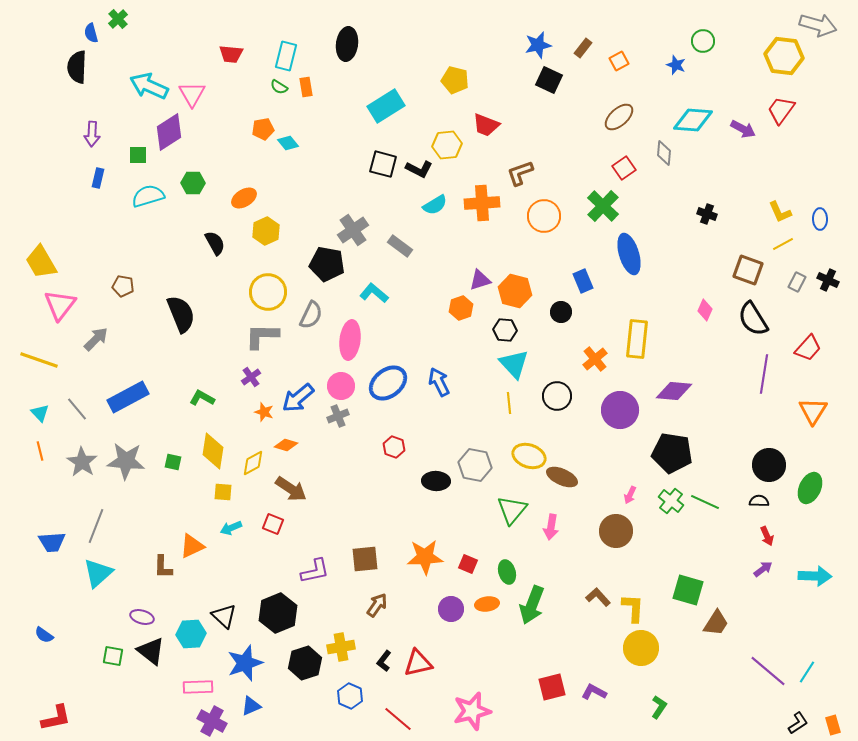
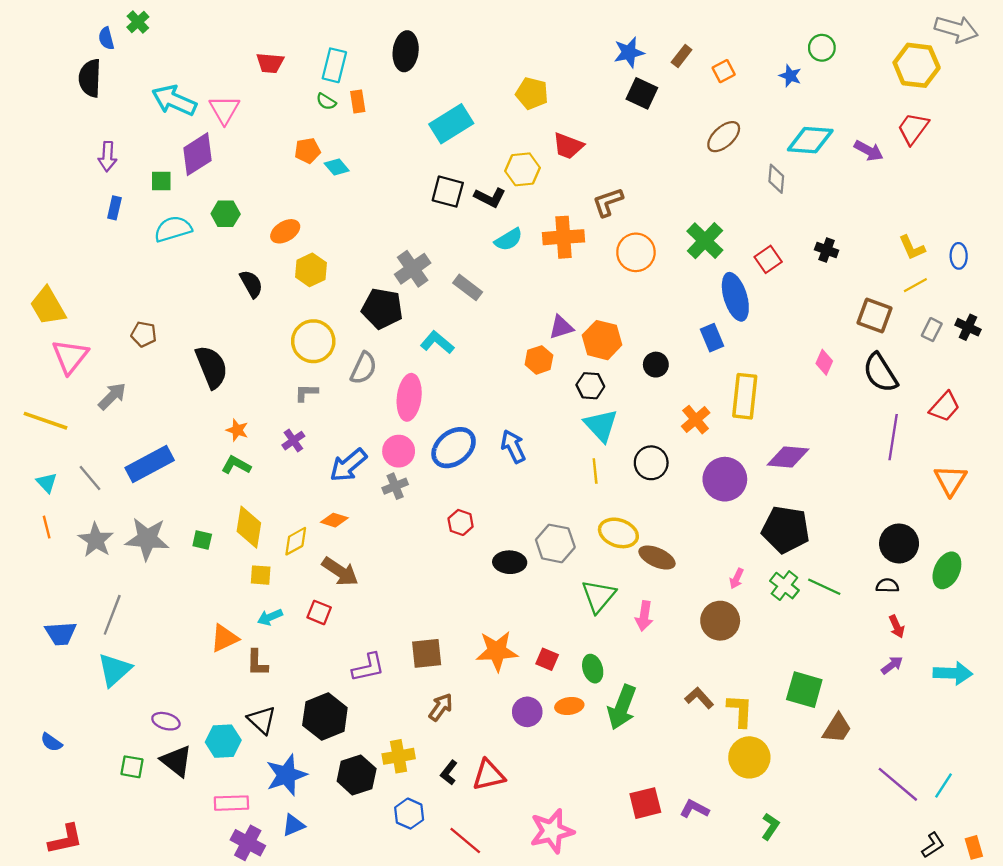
red square: (624, 168) -> (768, 259), moved
blue rectangle: (583, 281) -> (712, 338), moved
gray L-shape: (262, 336) -> (306, 393), size x0.6
orange star: (264, 412) -> (237, 430), moved
brown L-shape: (163, 567) -> (257, 663), moved

